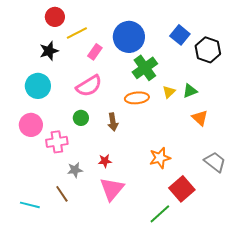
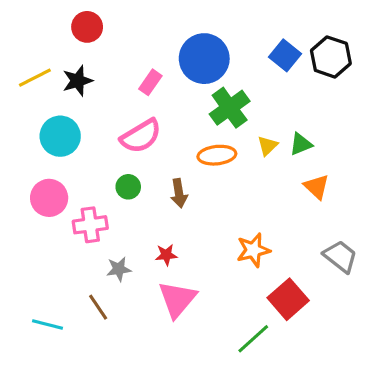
yellow line: (77, 33) -> (35, 78), moved
black hexagon: (208, 50) -> (331, 57), moved

